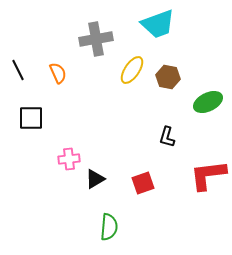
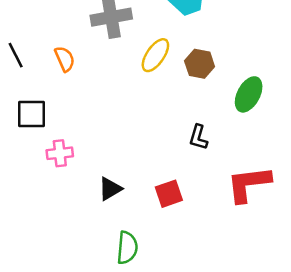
green ellipse: (208, 102) -> (249, 94), turned -36
pink cross: (69, 159) -> (60, 153), moved

